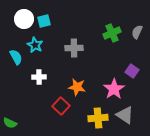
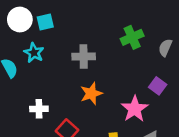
gray semicircle: (137, 32) -> (165, 48), moved
white cross: (39, 77) -> (39, 109), moved
orange star: (77, 87) -> (91, 94), moved, turned -30

